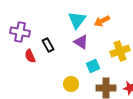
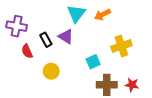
purple triangle: (81, 42) -> (66, 37), moved
yellow circle: (71, 84) -> (51, 71), moved

